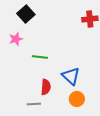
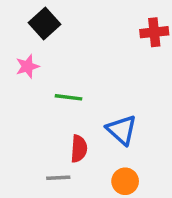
orange circle: (77, 99) -> (125, 181), moved

